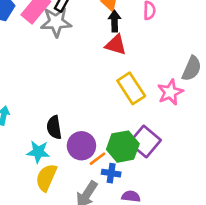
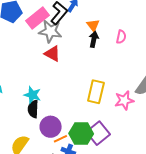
red triangle: (116, 45) -> (52, 54), moved
yellow rectangle: (131, 88) -> (96, 92), turned 35
cyan star: (38, 152) -> (32, 95), moved

